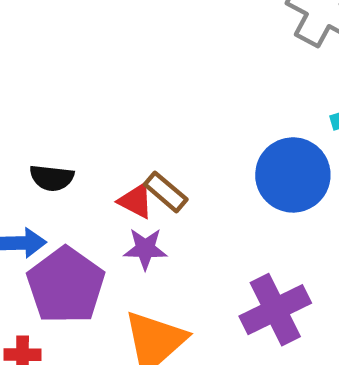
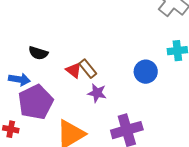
blue circle: (293, 175) -> (146, 72), size x0.7
purple star: (145, 249) -> (97, 93), moved

